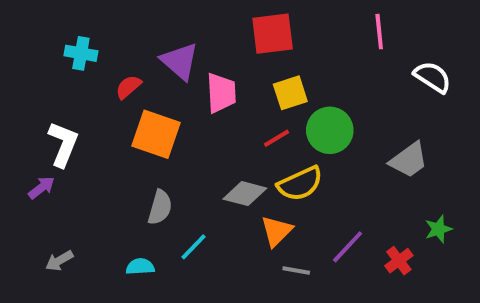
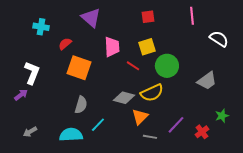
red square: (273, 34) -> (148, 17), moved, size x0.6
purple triangle: (180, 61) -> (91, 18), moved
red line: (276, 138) -> (133, 66), moved, turned 64
cyan semicircle: (140, 267) -> (71, 135), size x1.6

